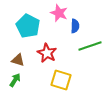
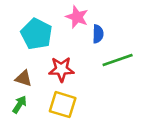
red star: (47, 53) -> (61, 69), turned -30
yellow square: (61, 80) -> (63, 105), moved

